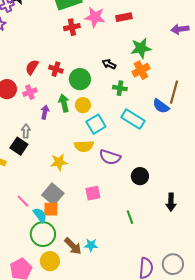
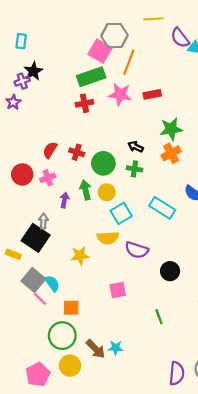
red cross: (72, 27) -> (84, 103), moved
green cross: (120, 88) -> (134, 169), moved
black square: (19, 146) -> (36, 238), size x1.4
gray square: (53, 194) -> (33, 280), moved
cyan semicircle: (40, 215) -> (52, 283), moved

